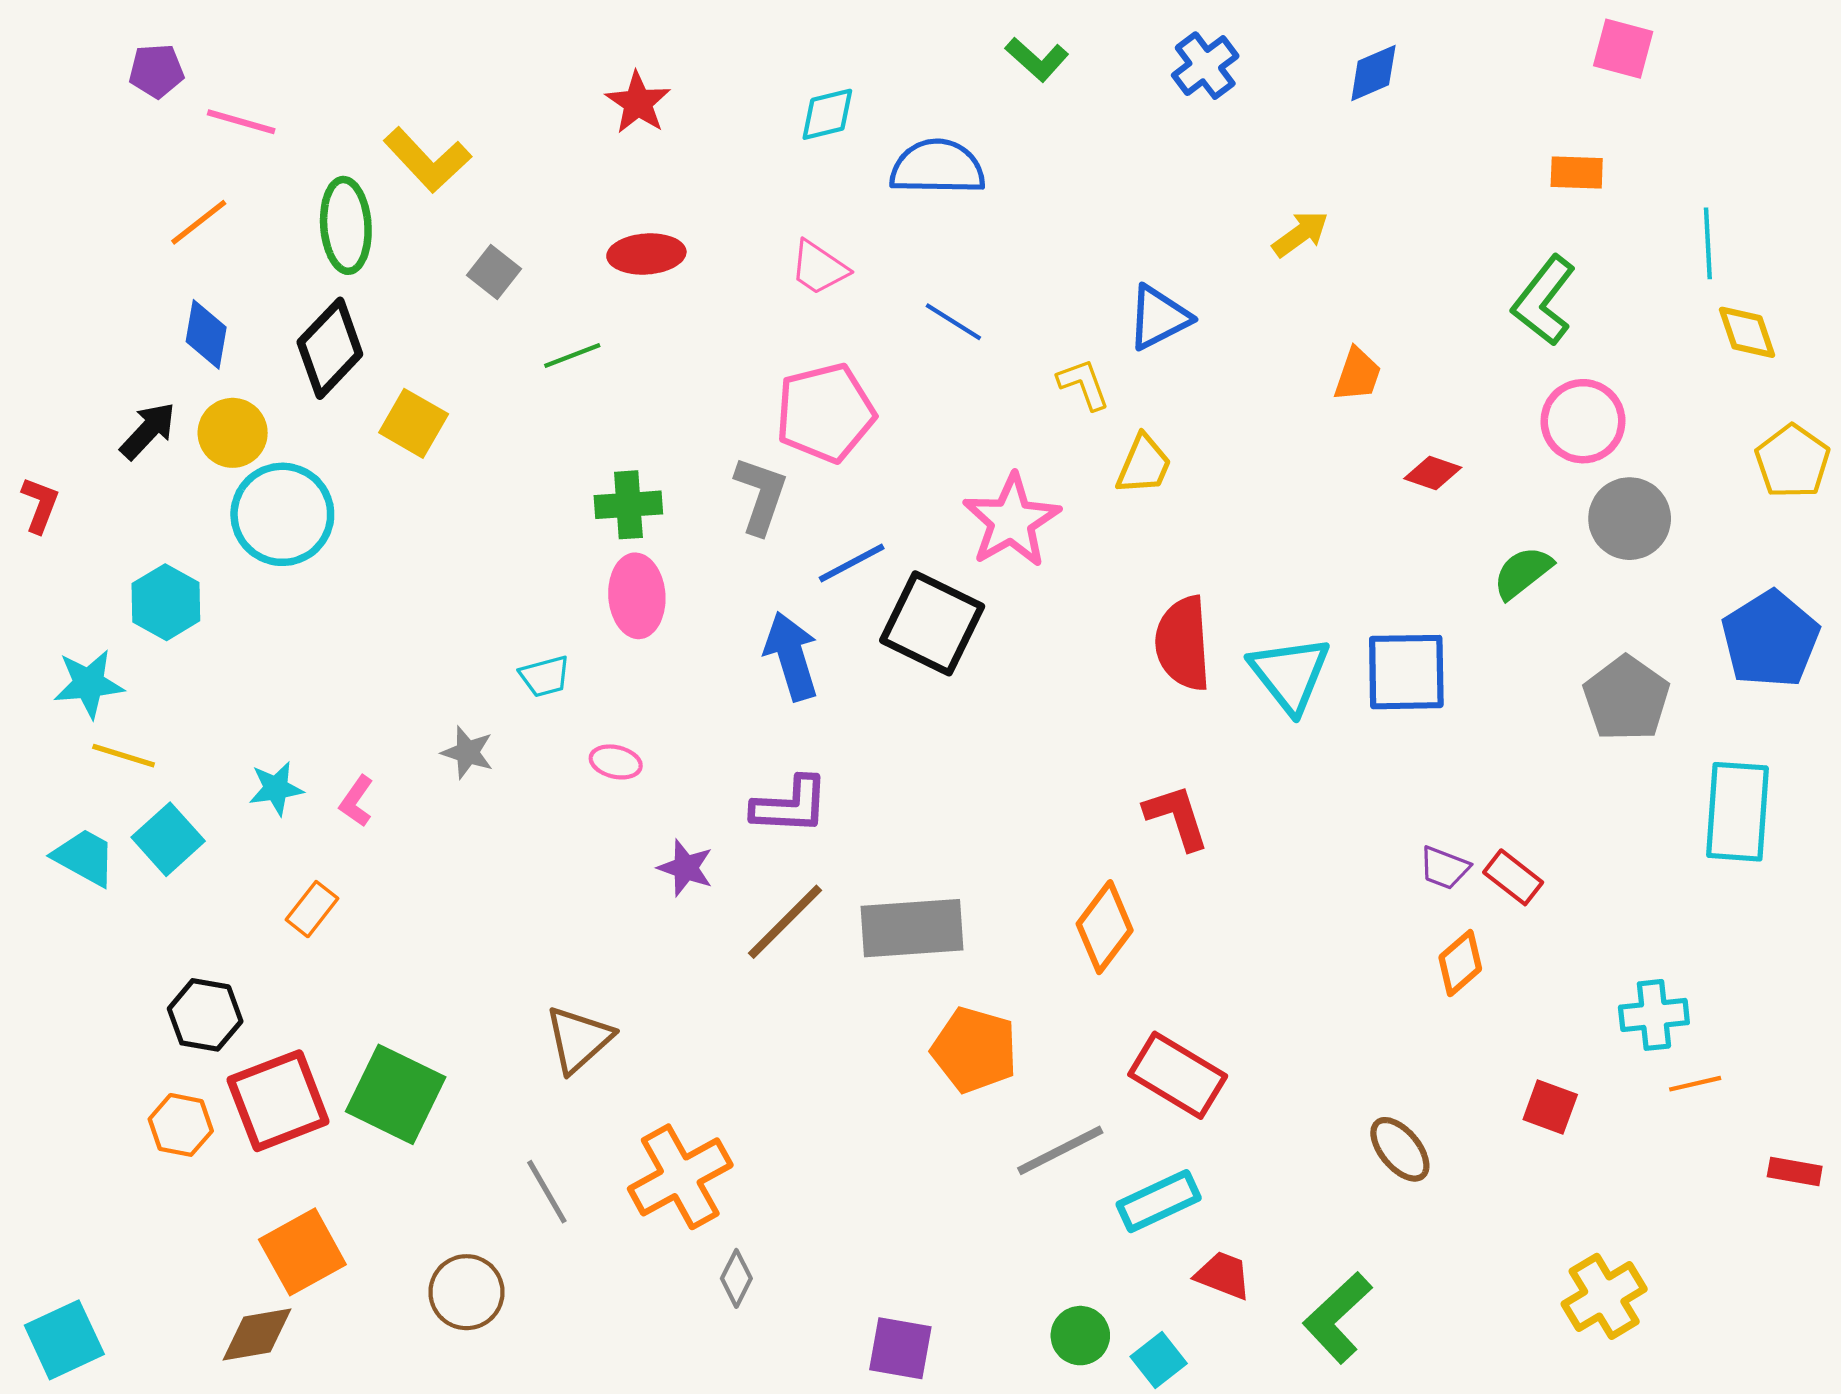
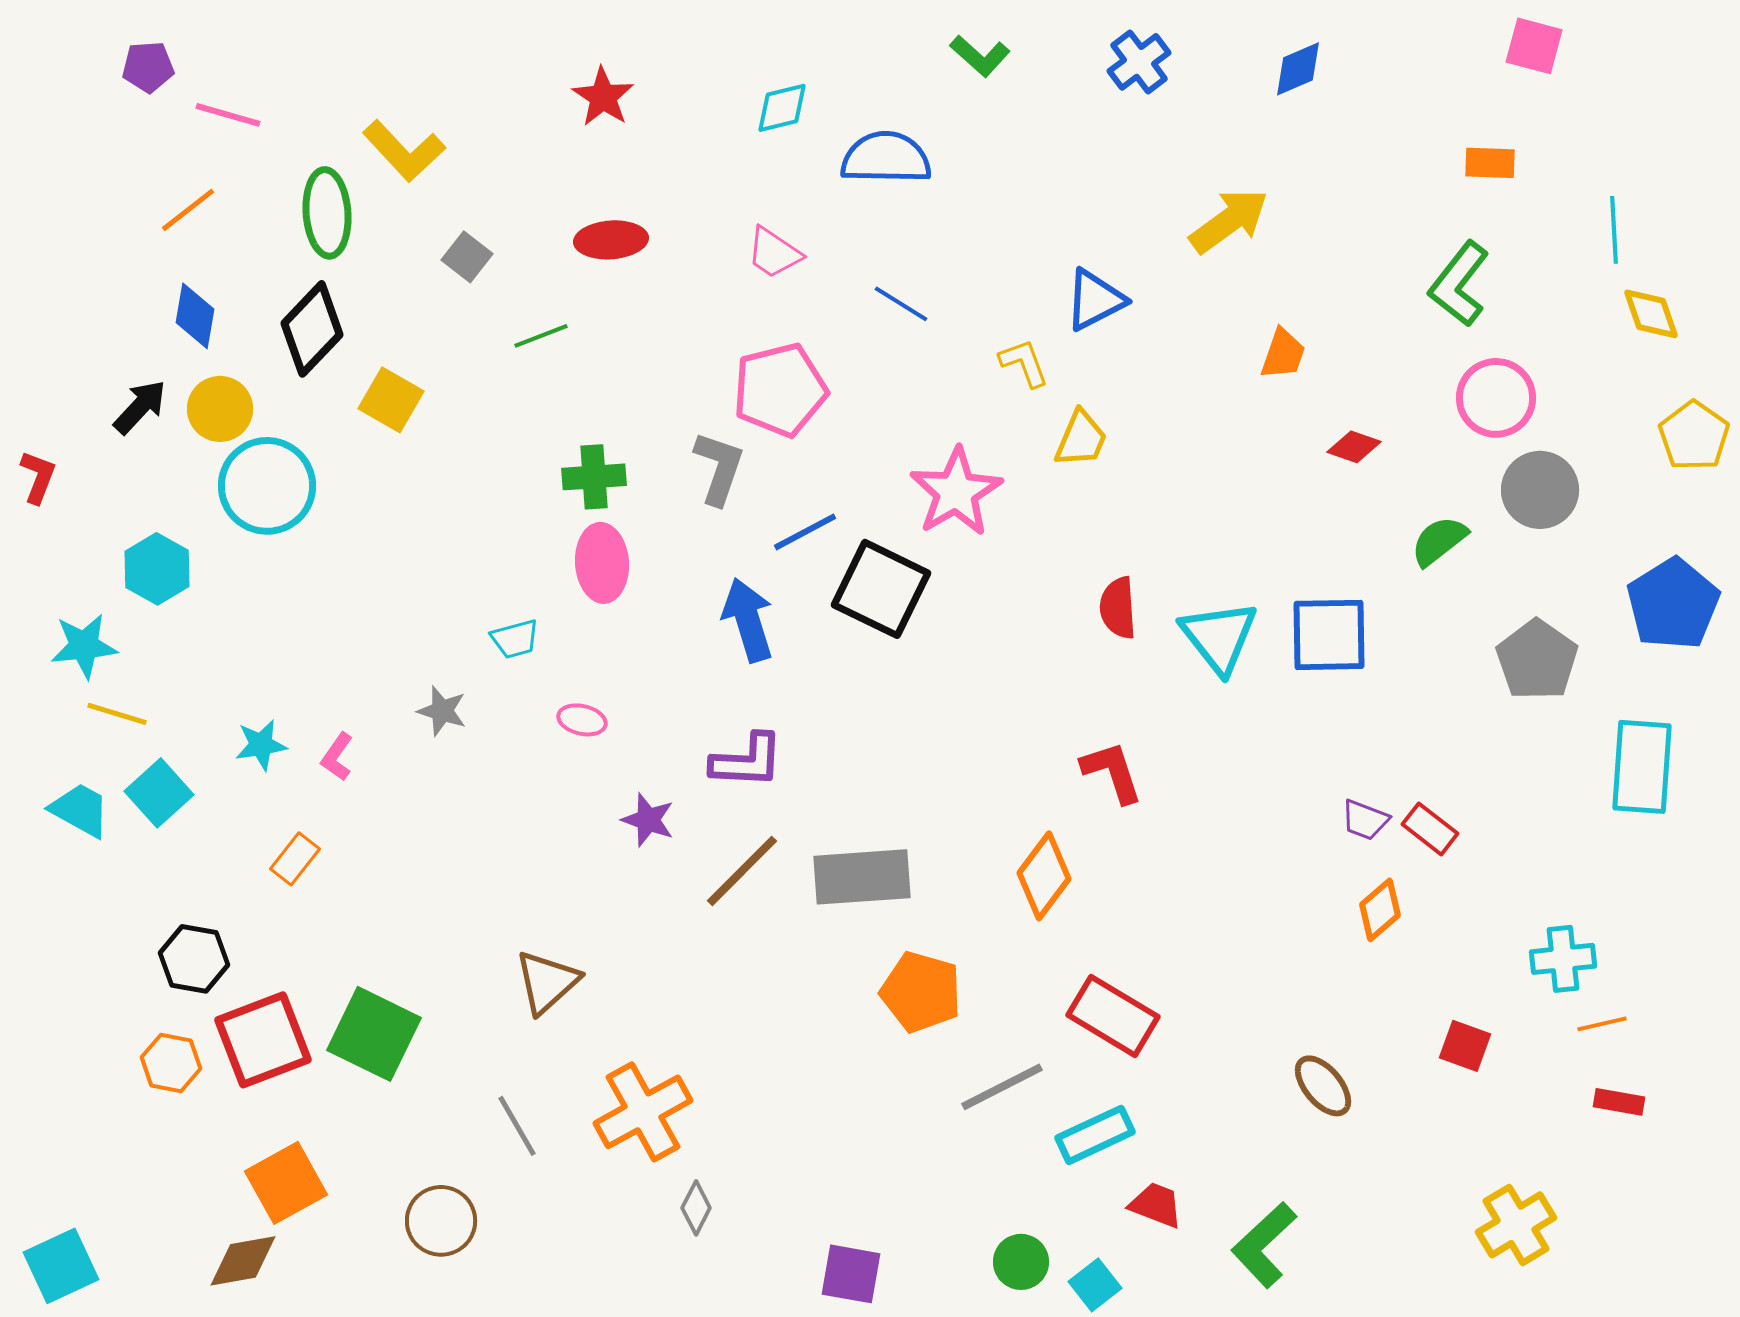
yellow arrow: (1300, 234) -> (1229, 221), size x1.5
red semicircle: (1183, 643) -> (1118, 608), size x0.7
red rectangle: (1795, 1172) -> (1619, 1102), moved

